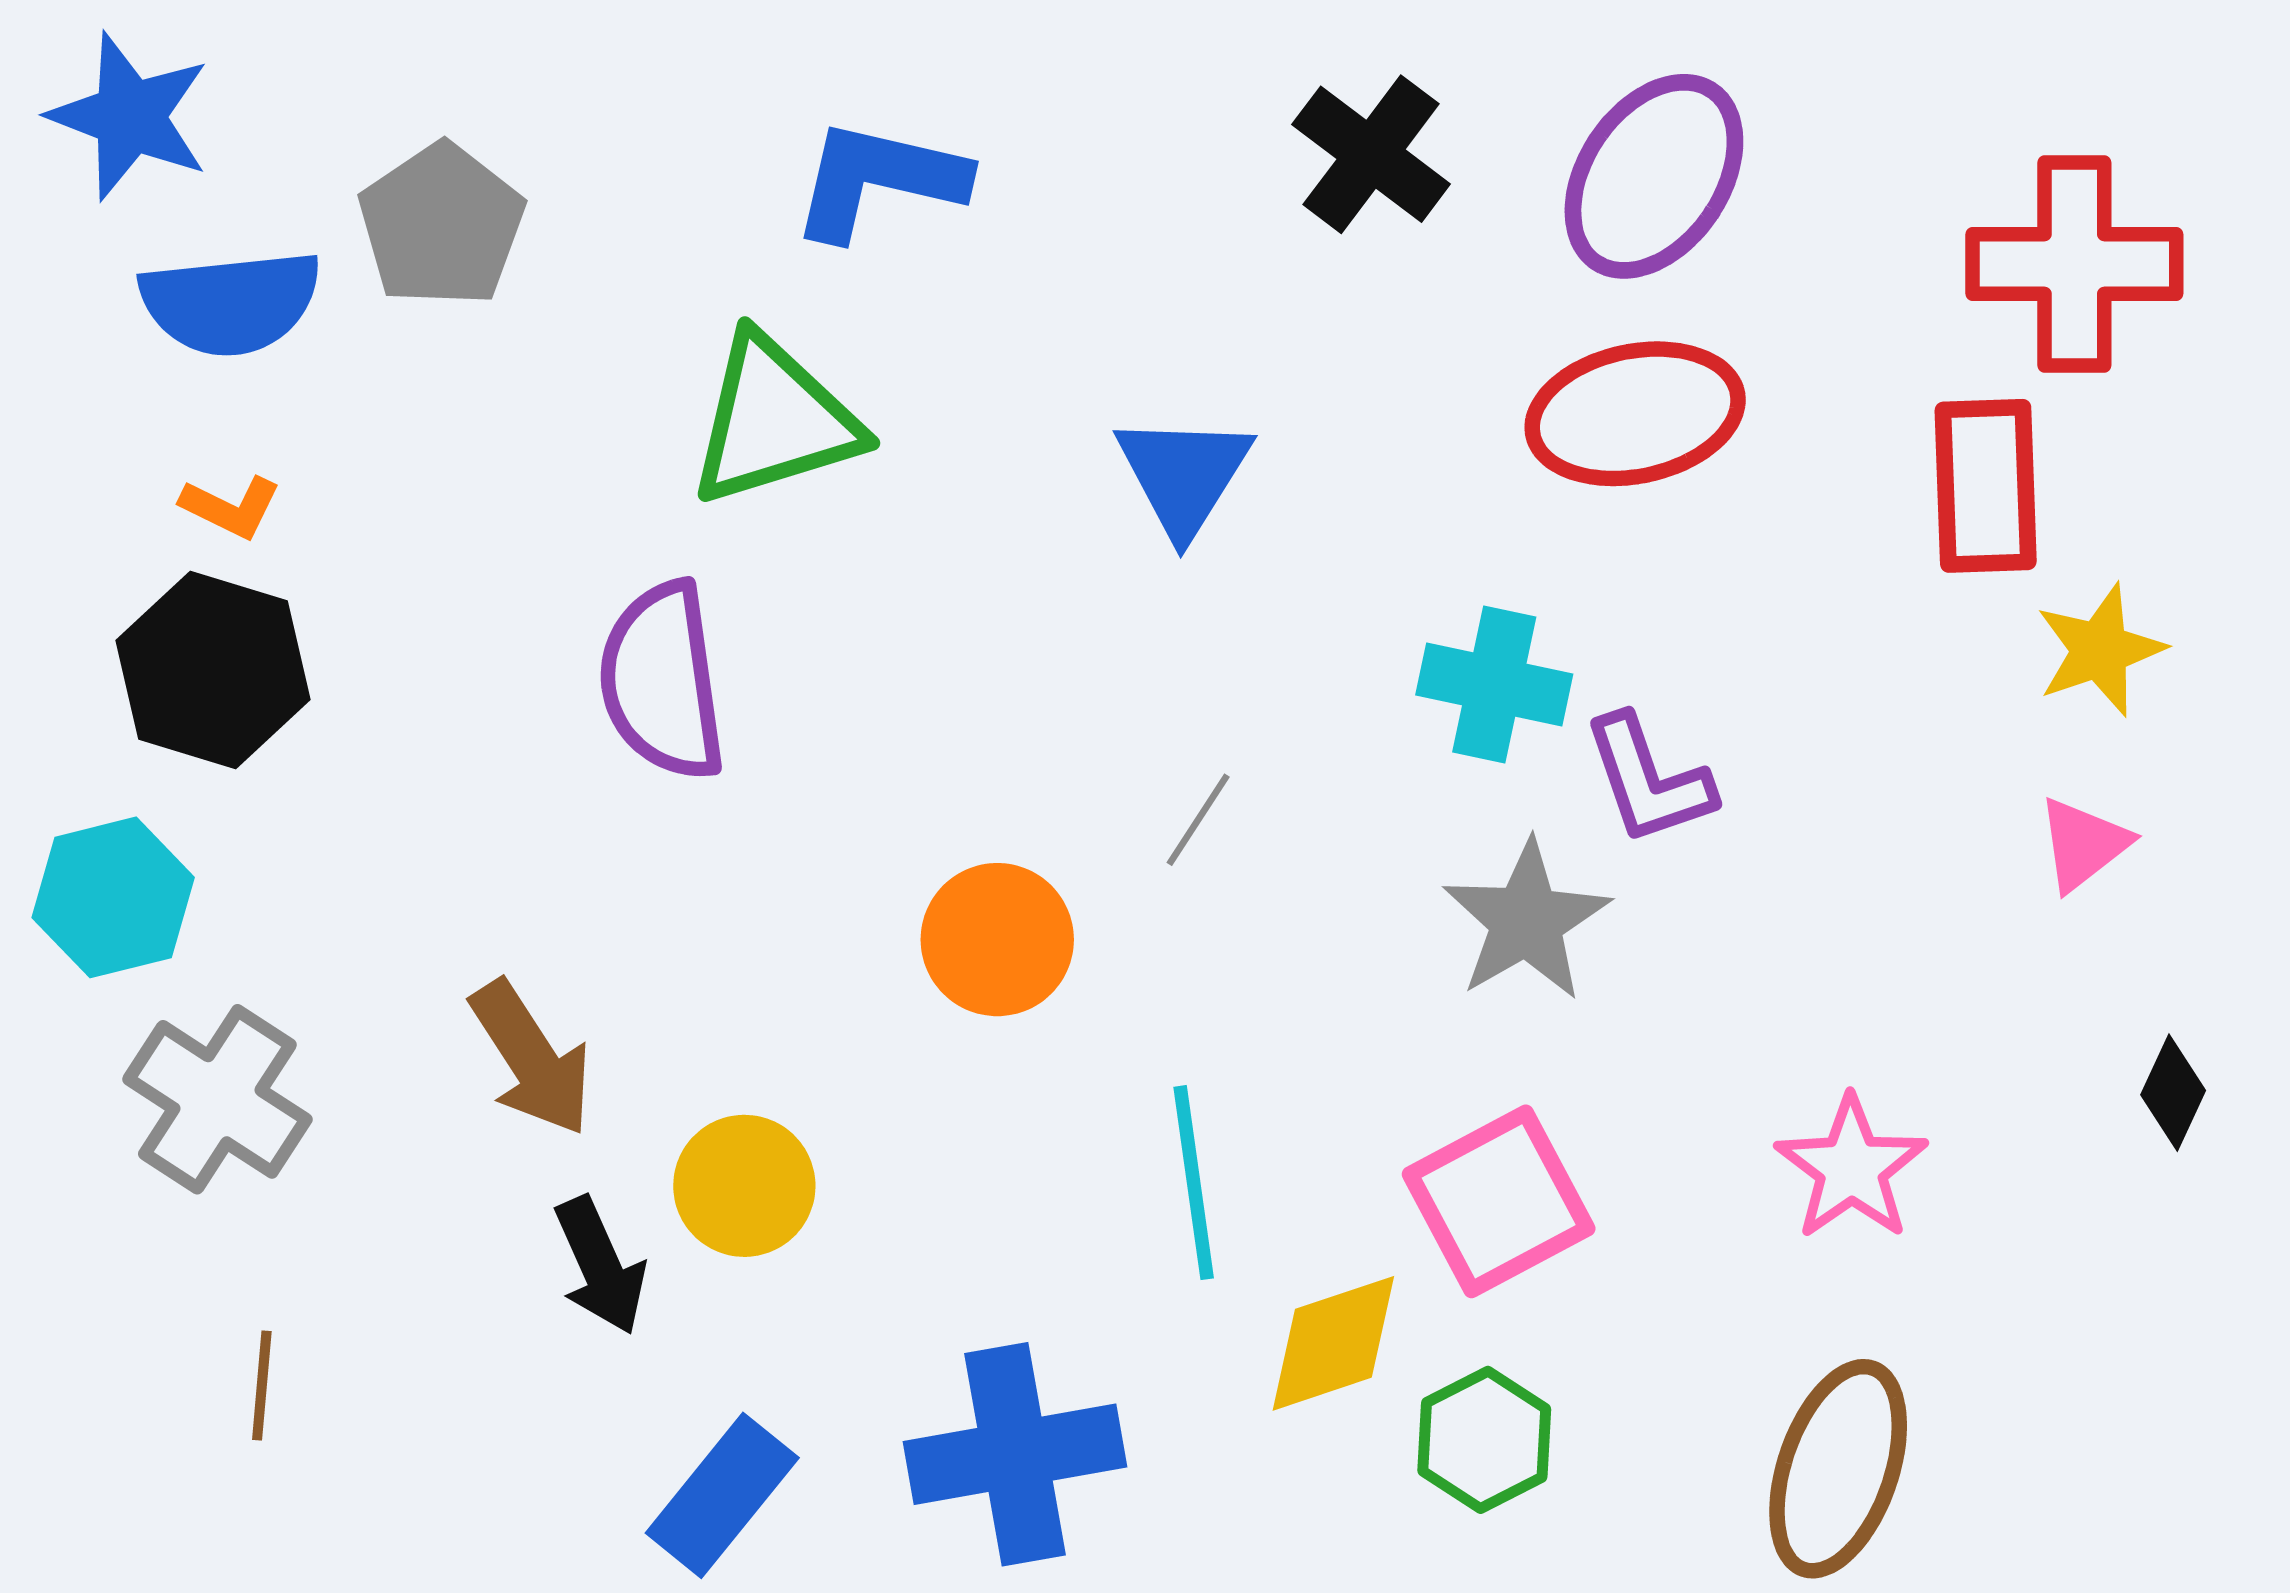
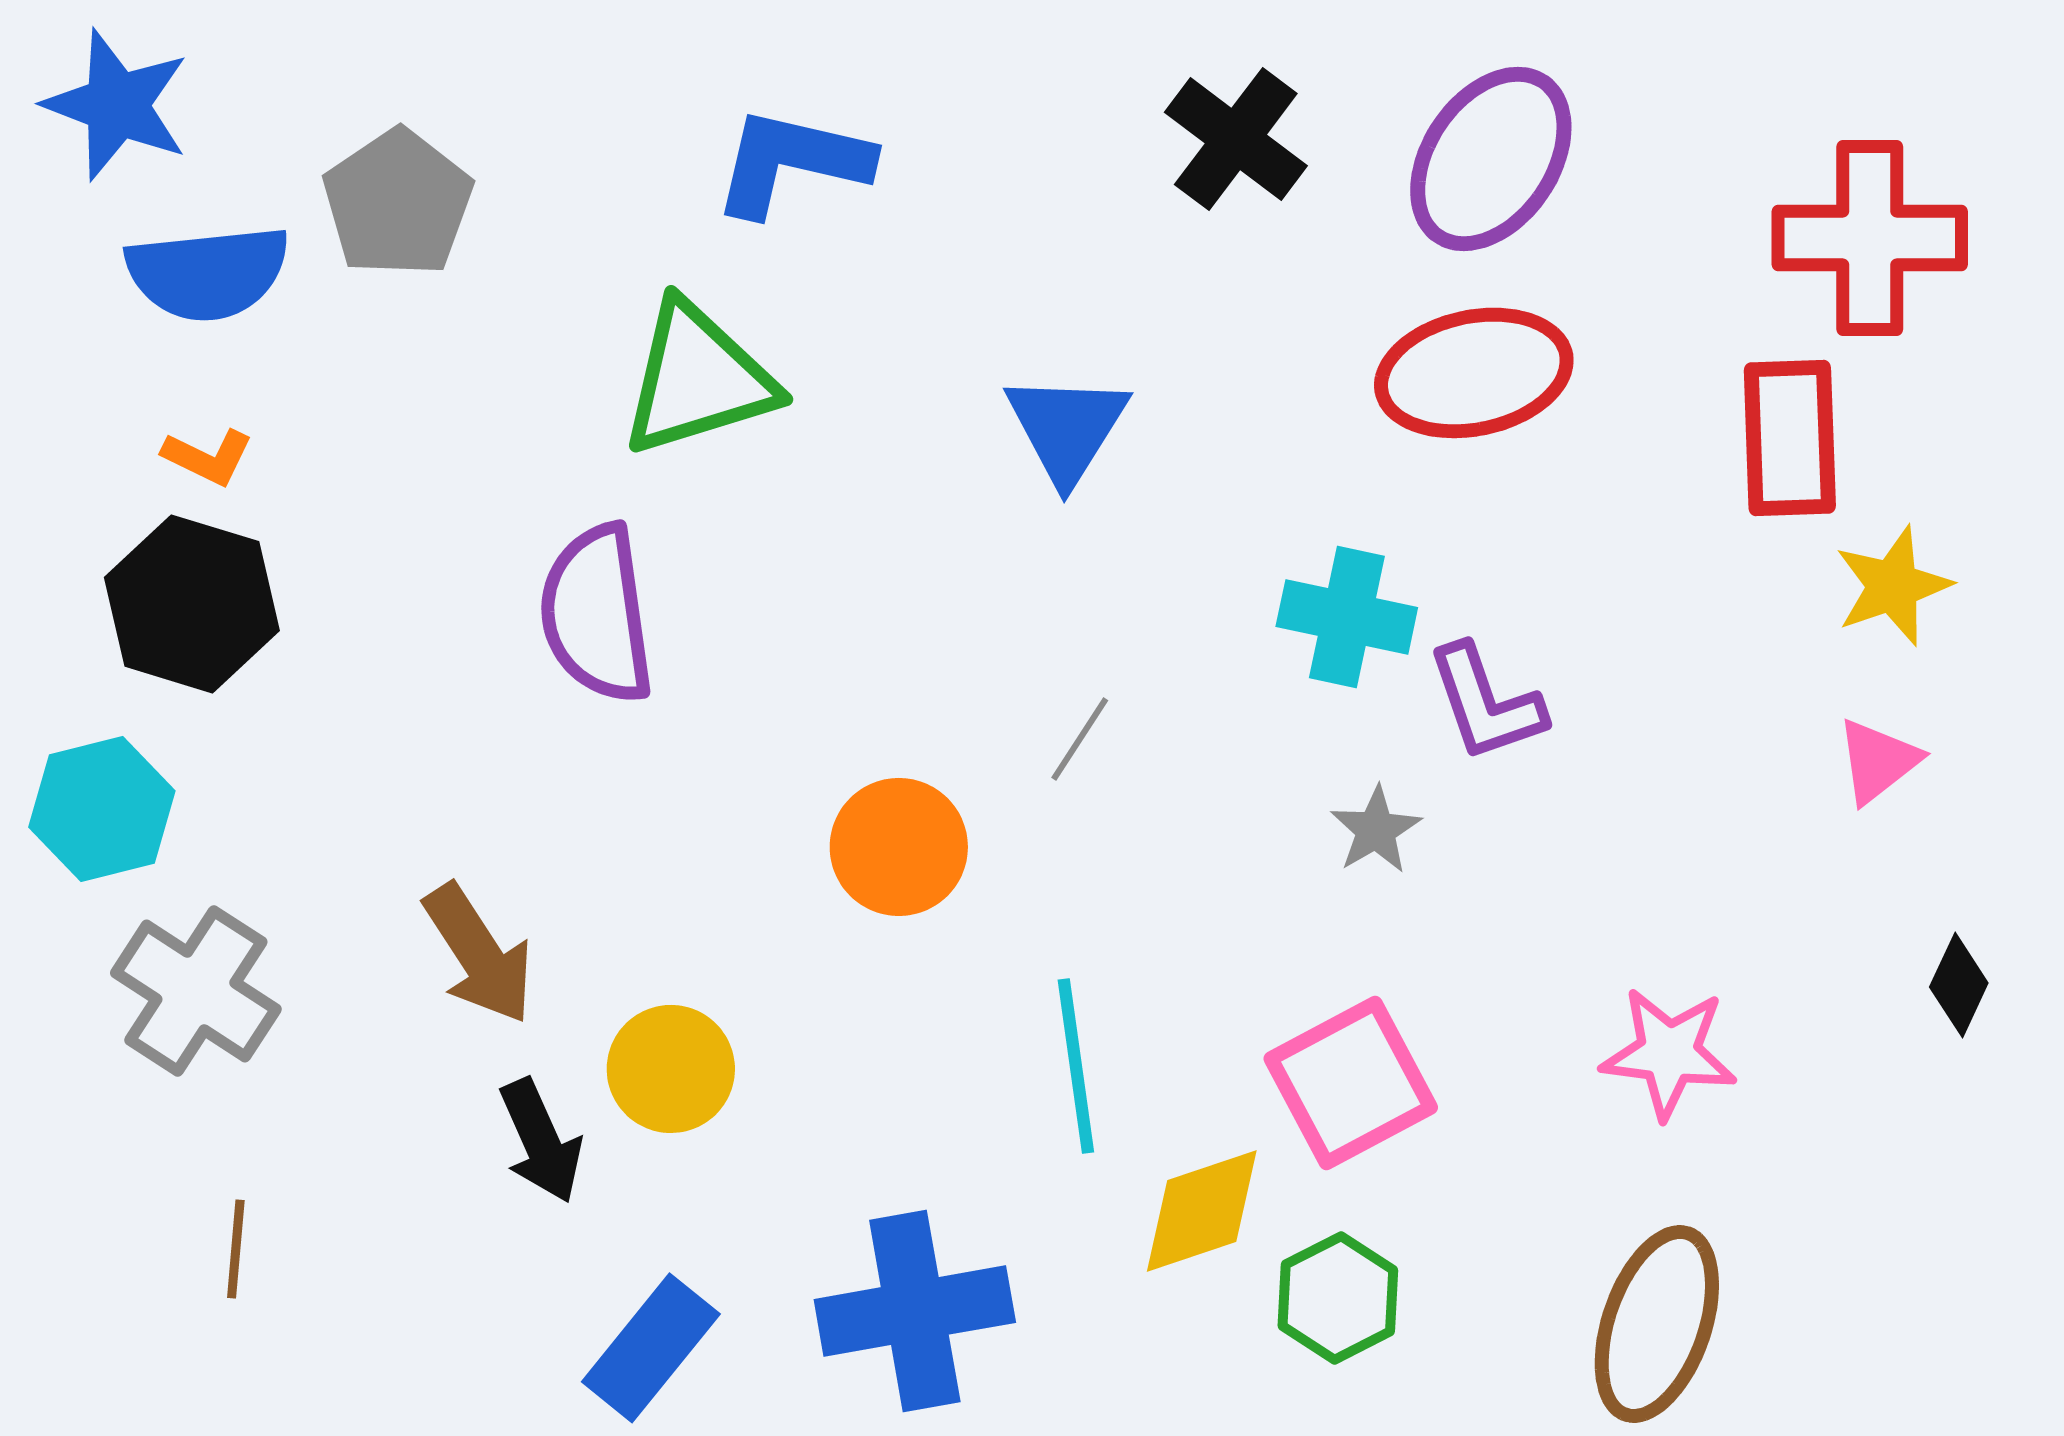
gray star: (1526, 921) -> (1376, 830), size x0.6
pink star: (1851, 1168) -> (1669, 1053), turned -30

